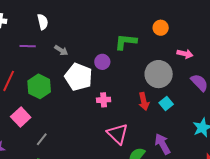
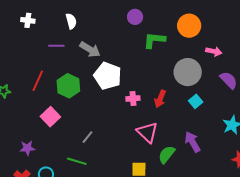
orange circle: (161, 28) -> (189, 26), size x1.5
gray arrow: (61, 50) -> (90, 49), size x1.5
purple circle: (102, 62) -> (135, 17), moved
red arrow: (144, 101) -> (160, 99), moved, turned 36
gray line: (42, 139) -> (88, 137), moved

